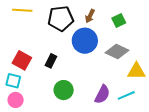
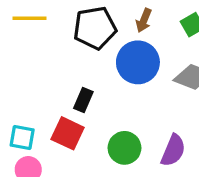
red square: (22, 60) -> (68, 133), moved
green circle: (64, 90) -> (124, 148), moved

